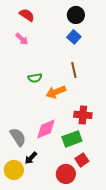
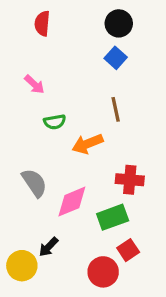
red semicircle: (27, 15) -> (42, 23), turned -119
pink arrow: (22, 39) -> (34, 84), moved
gray semicircle: (18, 137) -> (34, 183), moved

